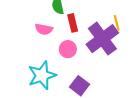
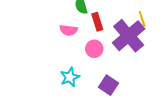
cyan star: (42, 75) -> (70, 77), size x0.7

